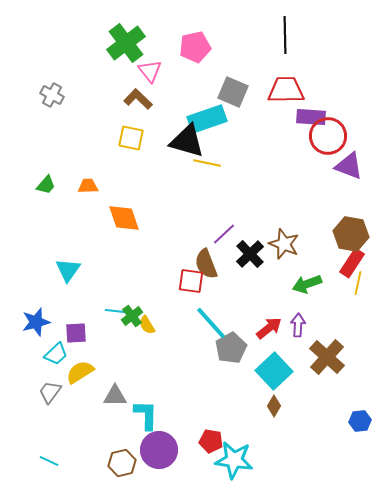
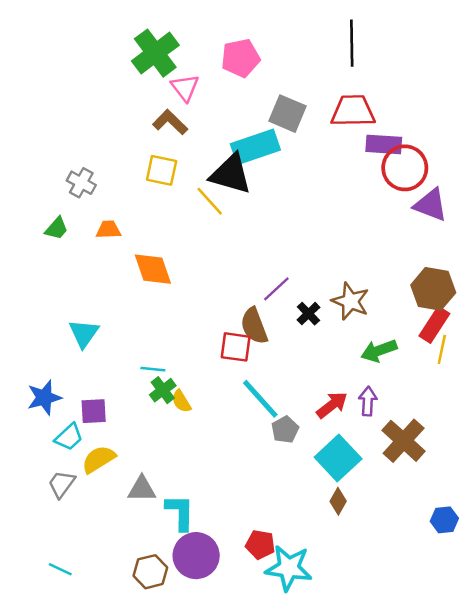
gray cross: (52, 95) -> (81, 183), moved
yellow line: (207, 163) -> (210, 201), moved, turned 36
black cross: (250, 254) -> (308, 314), size x0.7
cyan line: (115, 311) -> (153, 369), moved
gray pentagon: (231, 348) -> (285, 430), size x0.7

